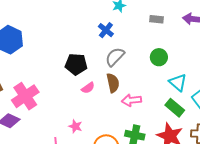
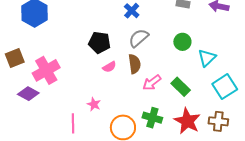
cyan triangle: (178, 83) -> (207, 58), moved, turned 30
pink arrow: (131, 100) -> (152, 83), turned -36
green rectangle: (175, 108) -> (181, 87), moved

